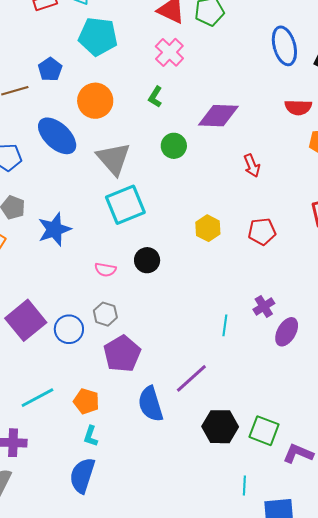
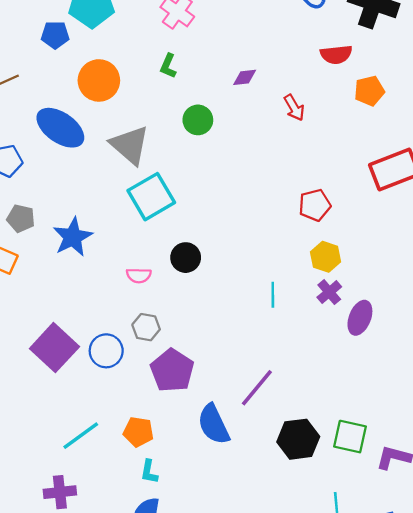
blue pentagon: (50, 69) -> (55, 35), moved, turned -30
purple diamond: (218, 116) -> (245, 77), size x0.5
red arrow: (252, 166) -> (294, 108), moved
yellow hexagon: (208, 228) -> (326, 257), moved
cyan line: (225, 325) -> (273, 295), moved

